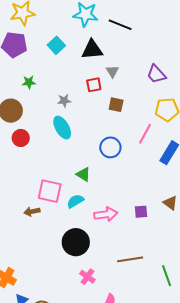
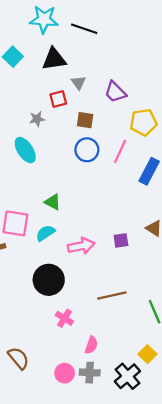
purple trapezoid: (156, 74) -> (115, 92), moved
gray star: (64, 101) -> (37, 119), moved
blue circle: (110, 147) -> (87, 150), moved

